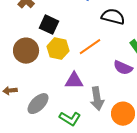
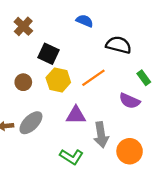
brown circle: (26, 51) -> (23, 82), size x0.6
gray ellipse: (38, 104) -> (31, 123), moved

